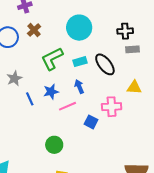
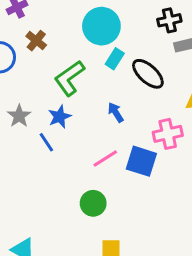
cyan rectangle: (80, 62) -> (115, 59), moved, turned -32
blue star: (51, 92) -> (59, 117), moved
pink line: (68, 106) -> (105, 158), moved
blue square: (91, 122) -> (141, 161), size x1.5

